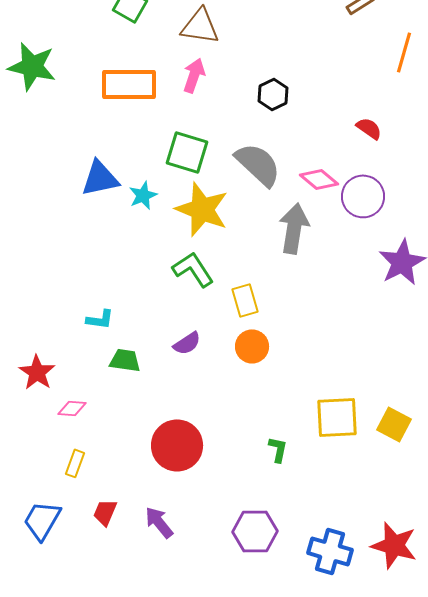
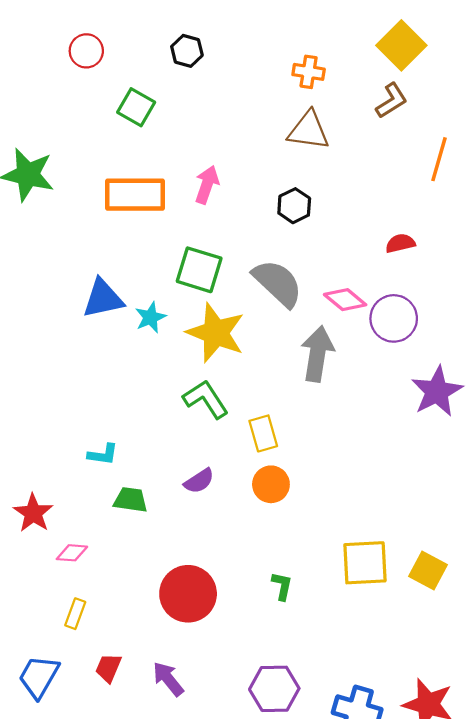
brown triangle: (200, 26) -> (309, 130), moved
red semicircle: (369, 128) -> (400, 243), turned -48
green L-shape: (278, 449) -> (282, 586), moved

